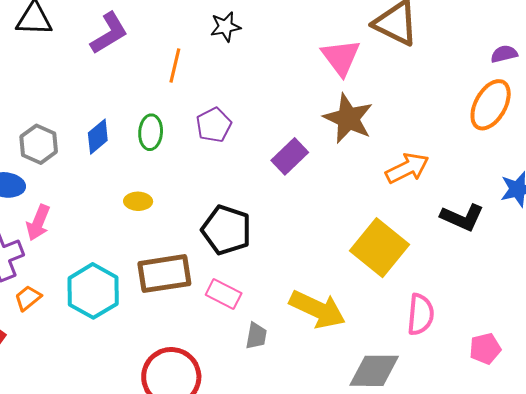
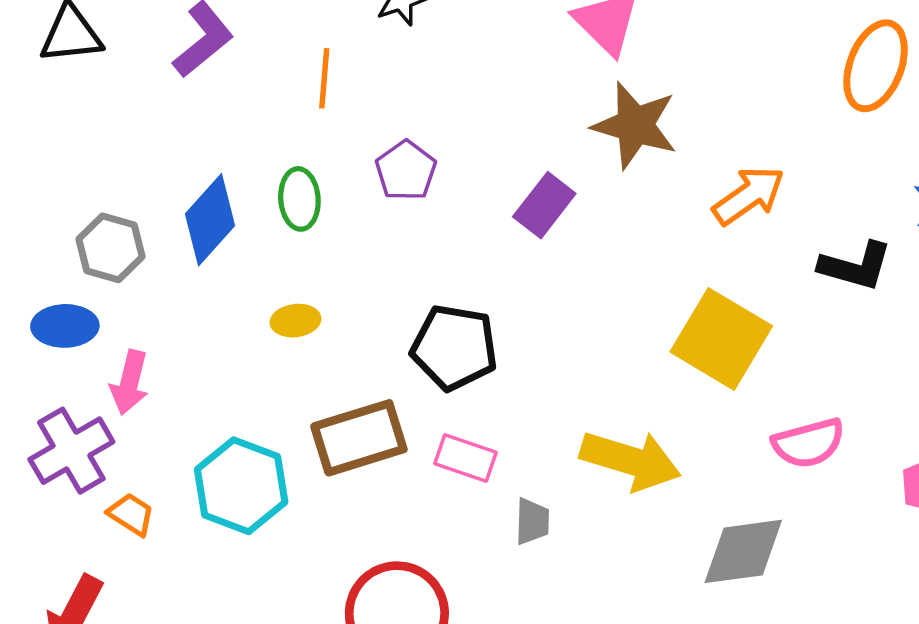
blue diamond: (98, 137) -> (210, 220), size x1.4
orange trapezoid: (28, 298) -> (131, 514), turned 80
pink semicircle: (420, 314) -> (808, 443), turned 78

